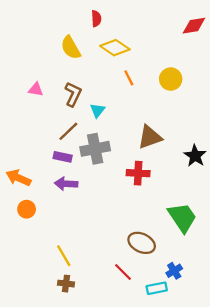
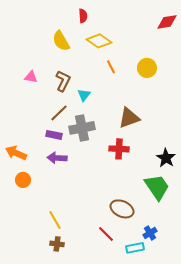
black star: (195, 156) -> (166, 158), moved

